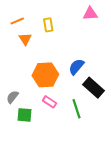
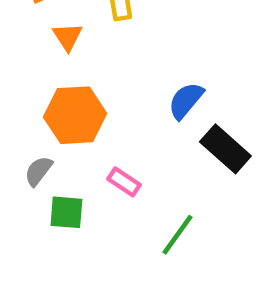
orange hexagon: (45, 75) -> (75, 115), moved
green line: (77, 109) -> (177, 235), moved, turned 54

